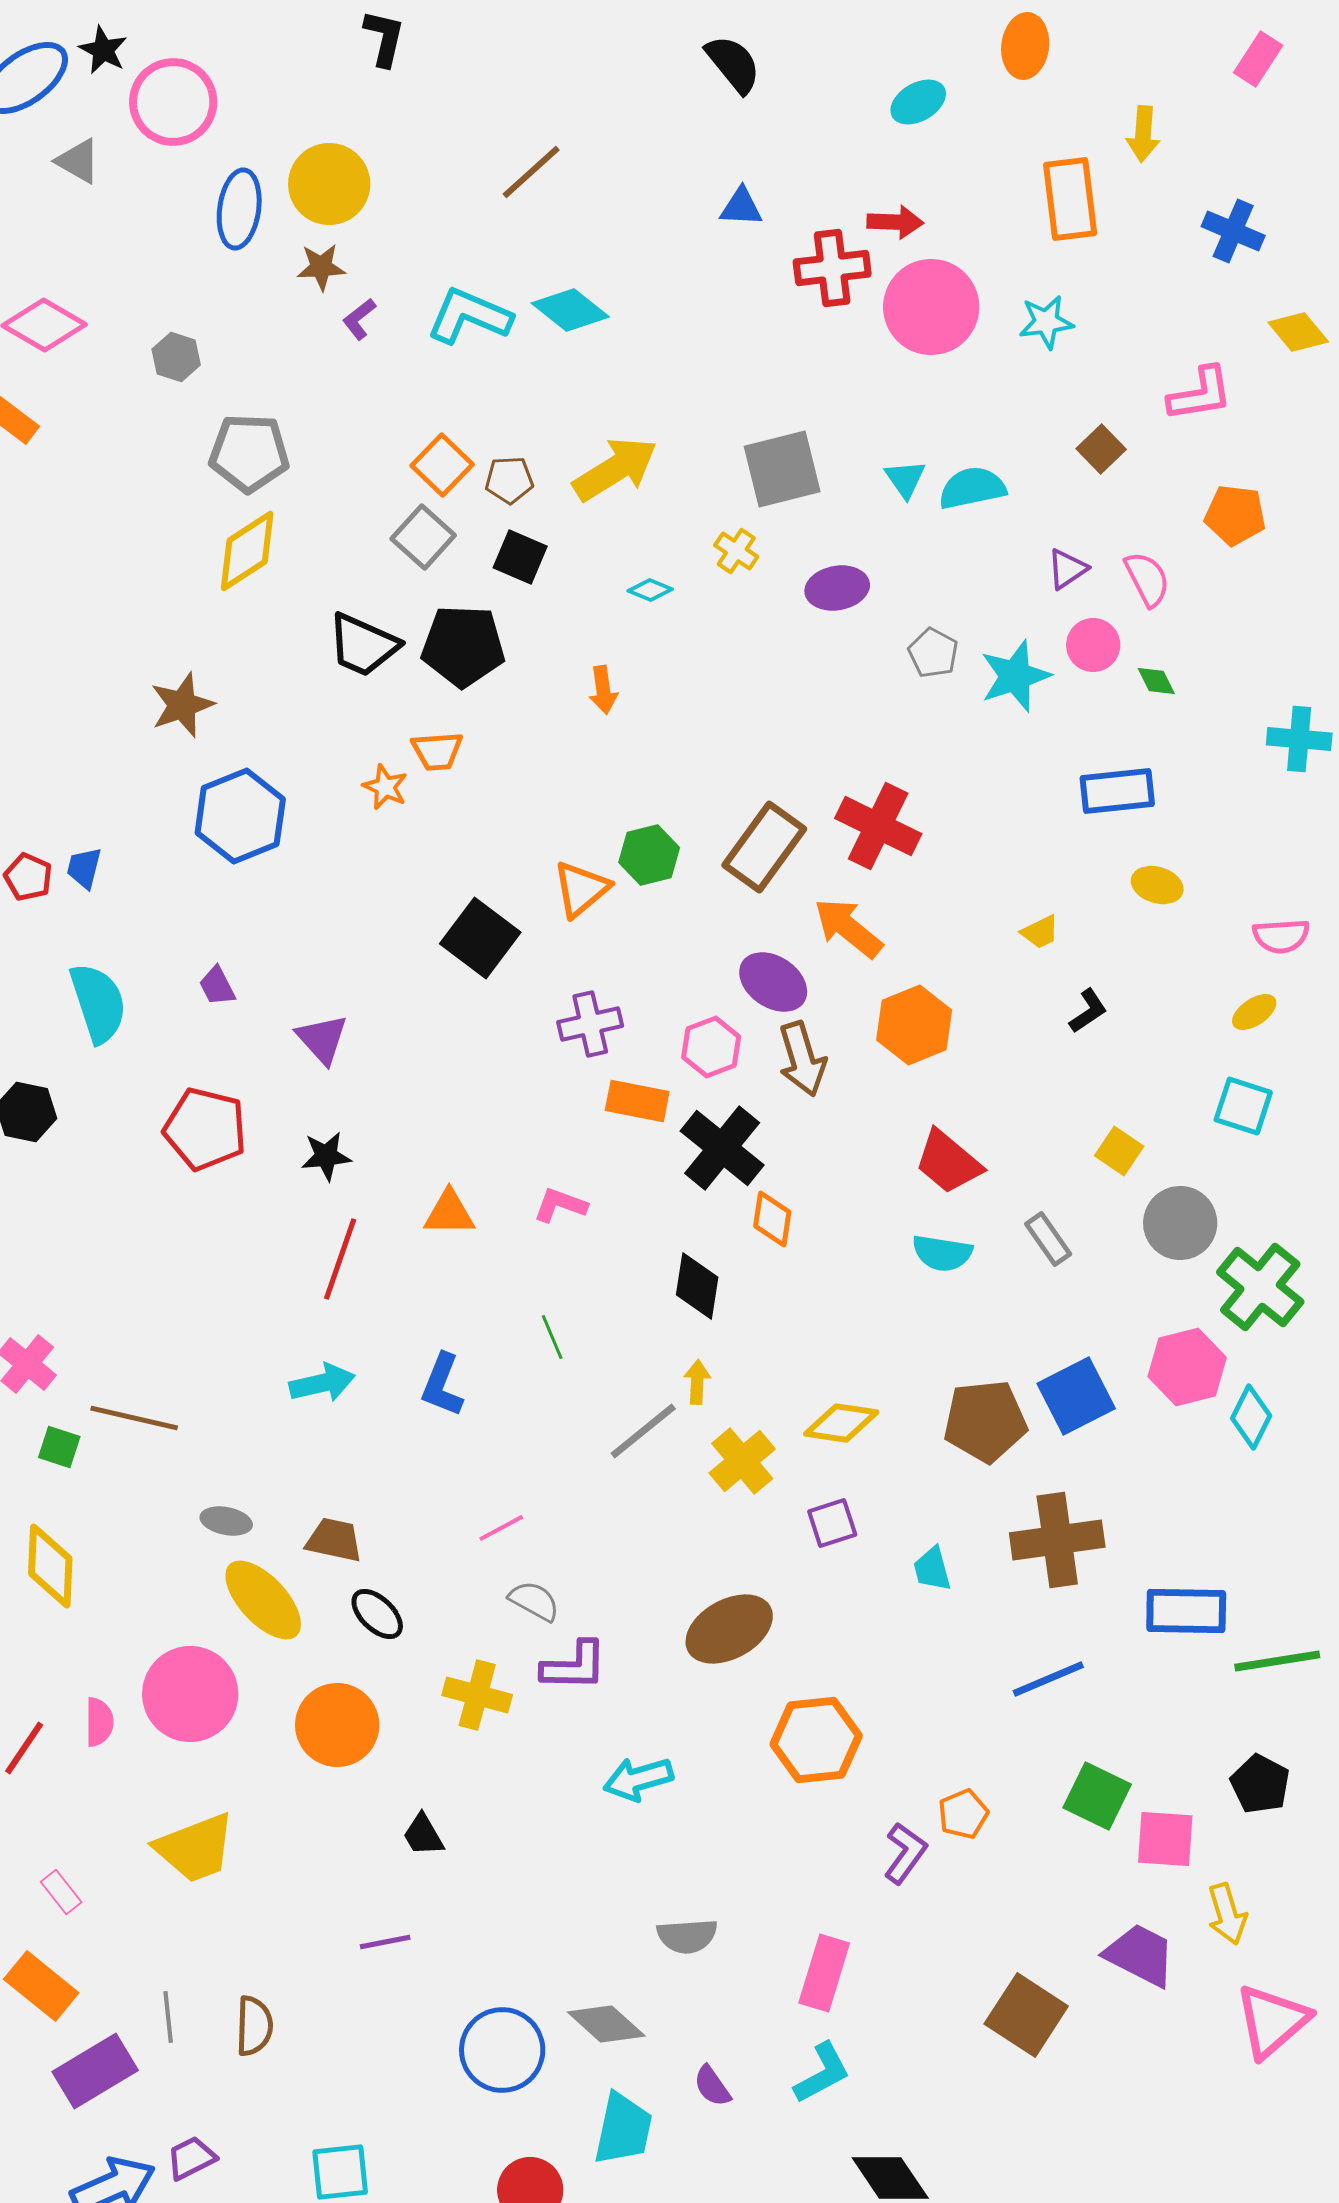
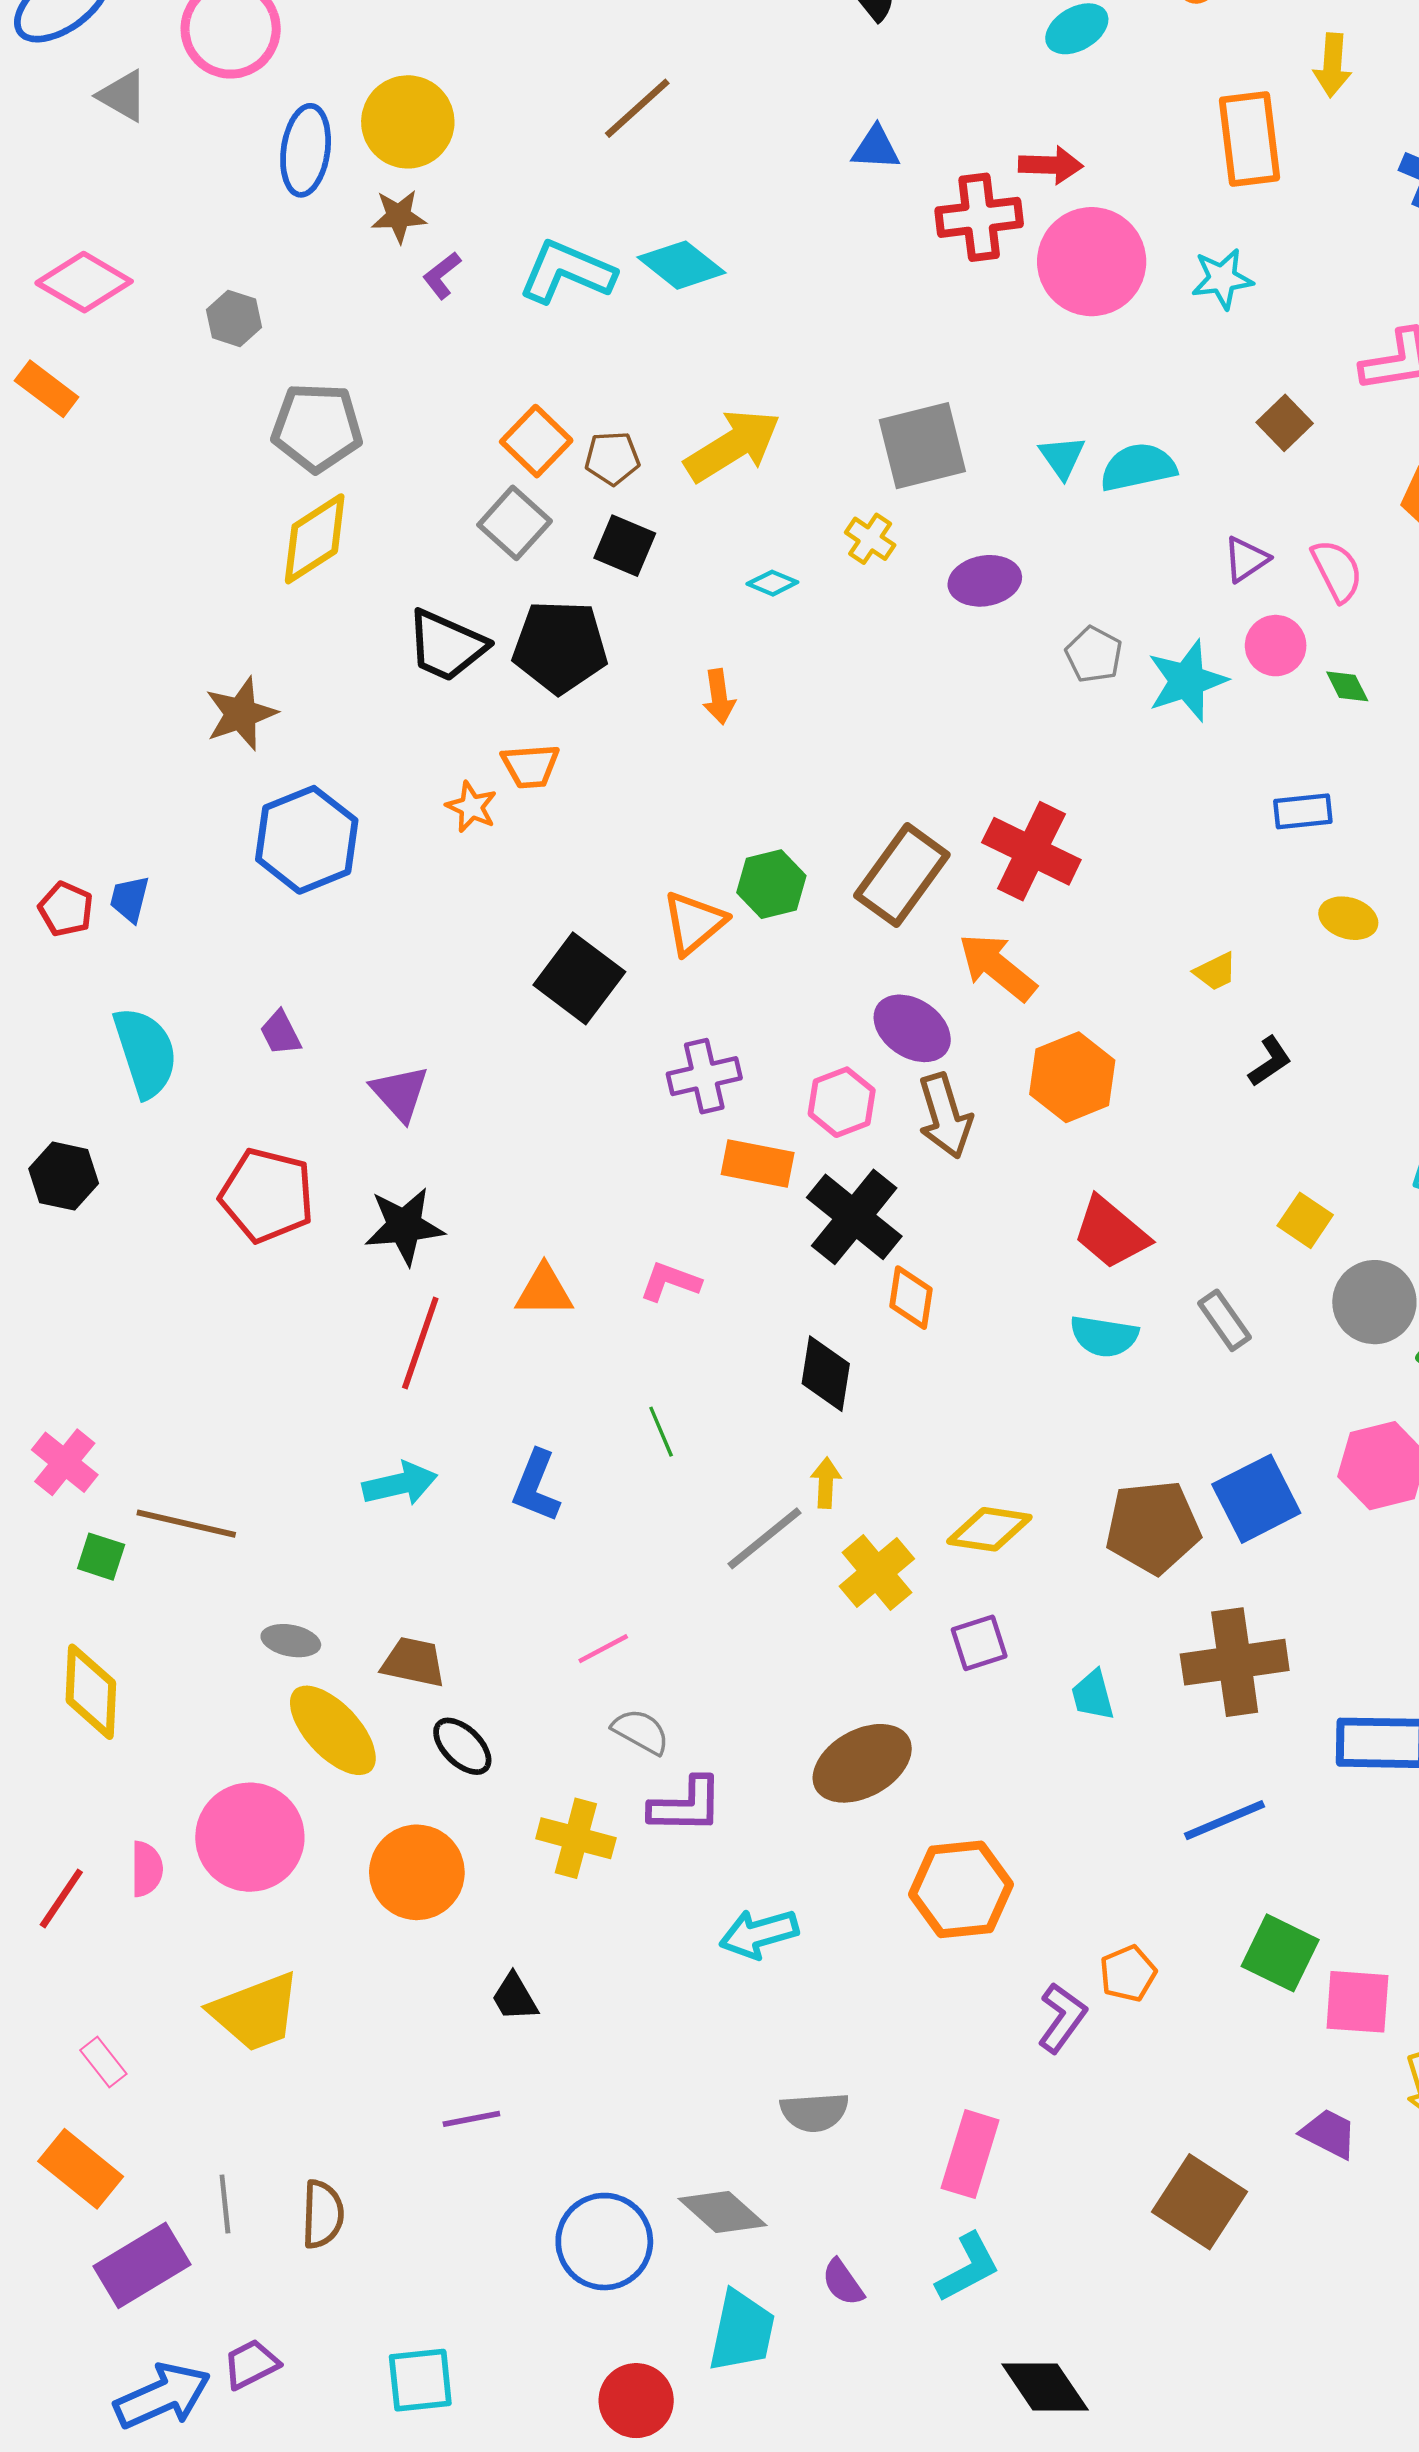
blue rectangle: (1117, 791) -> (1303, 811), size x0.7
black star: (326, 1156) -> (404, 1226), size x1.4
purple trapezoid: (1140, 1955) -> (1329, 2134), size x0.7

